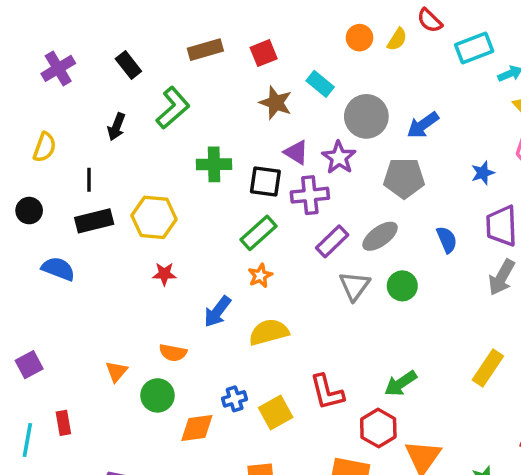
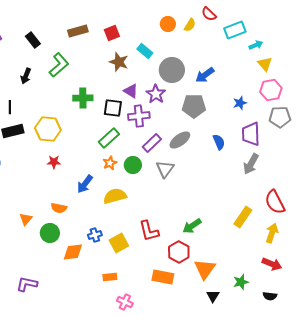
green circle: (402, 286) -> (133, 165), moved

